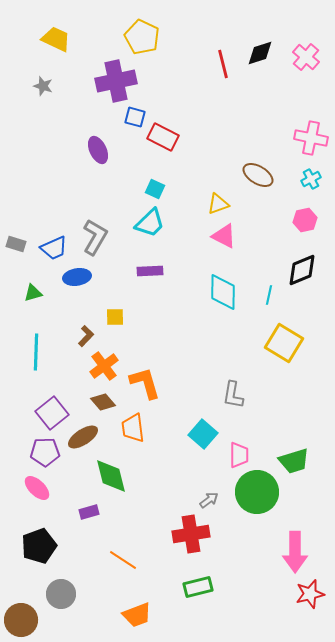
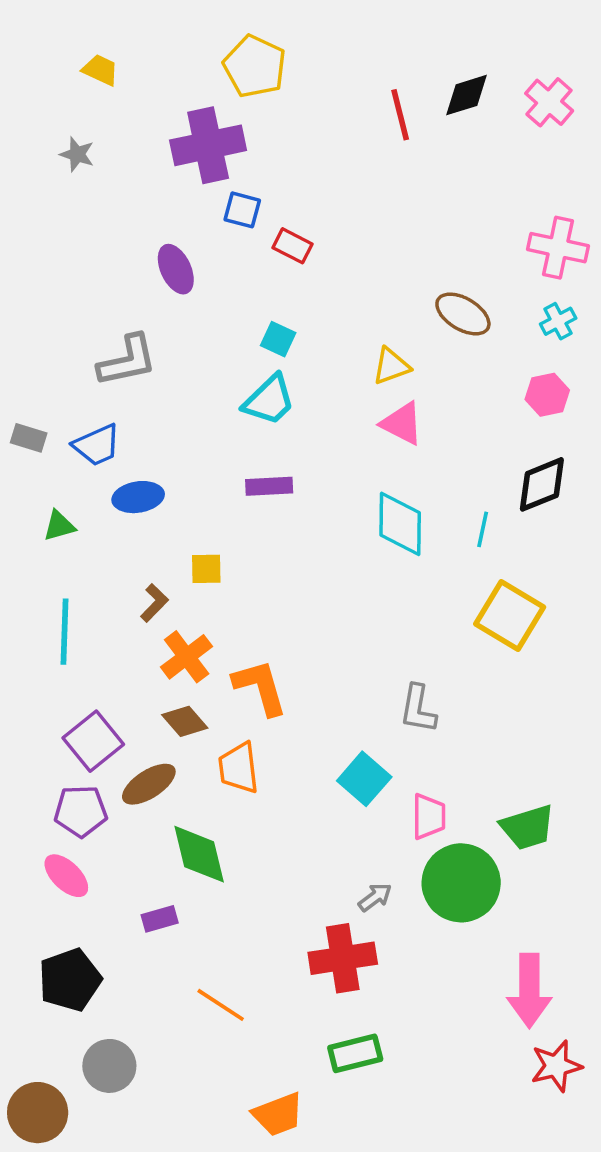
yellow trapezoid: (56, 39) -> (100, 70), size x0.7
red rectangle: (163, 137) -> (292, 246), size x0.7
gray L-shape: (95, 237) -> (127, 361), moved, turned 48
orange trapezoid: (137, 615) -> (278, 1114), moved

